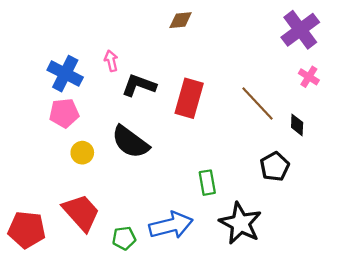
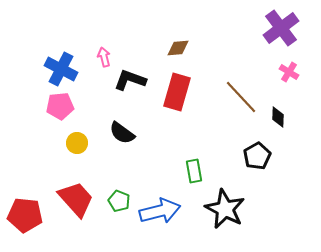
brown diamond: (181, 20) -> (178, 48), moved
black semicircle: (130, 142) -> (122, 133), size x0.7
green pentagon: (124, 238) -> (119, 201), moved, turned 30

